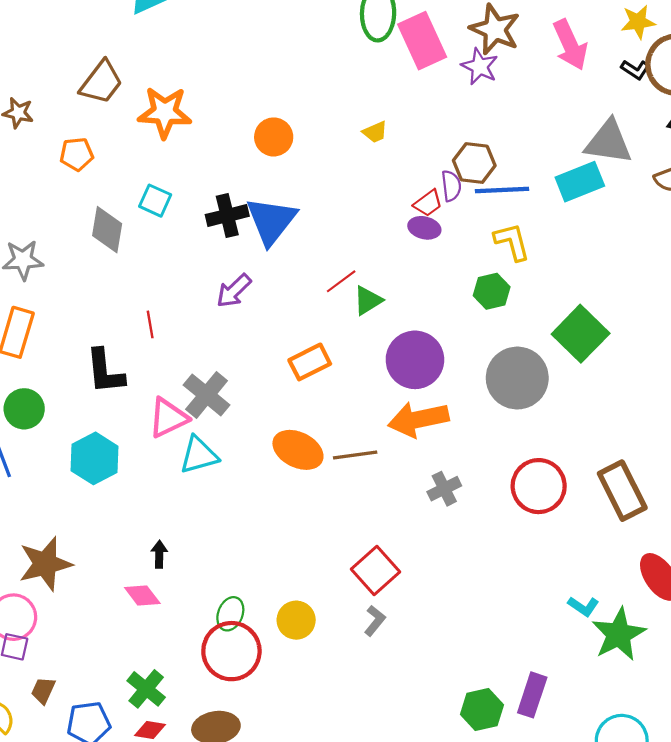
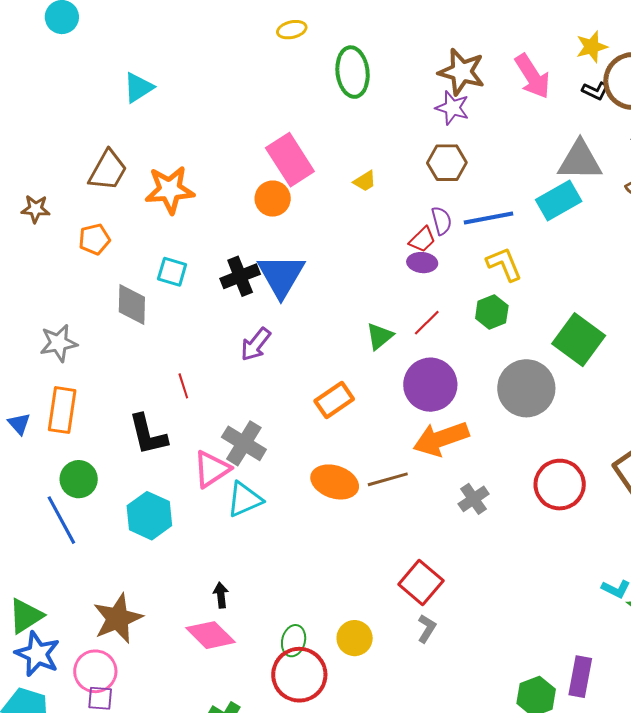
pink rectangle: (422, 41) -> (290, 160), moved
brown hexagon: (474, 163) -> (447, 163), moved
red line: (341, 281) -> (427, 323), moved
pink diamond: (142, 595) -> (211, 635), size x1.4

